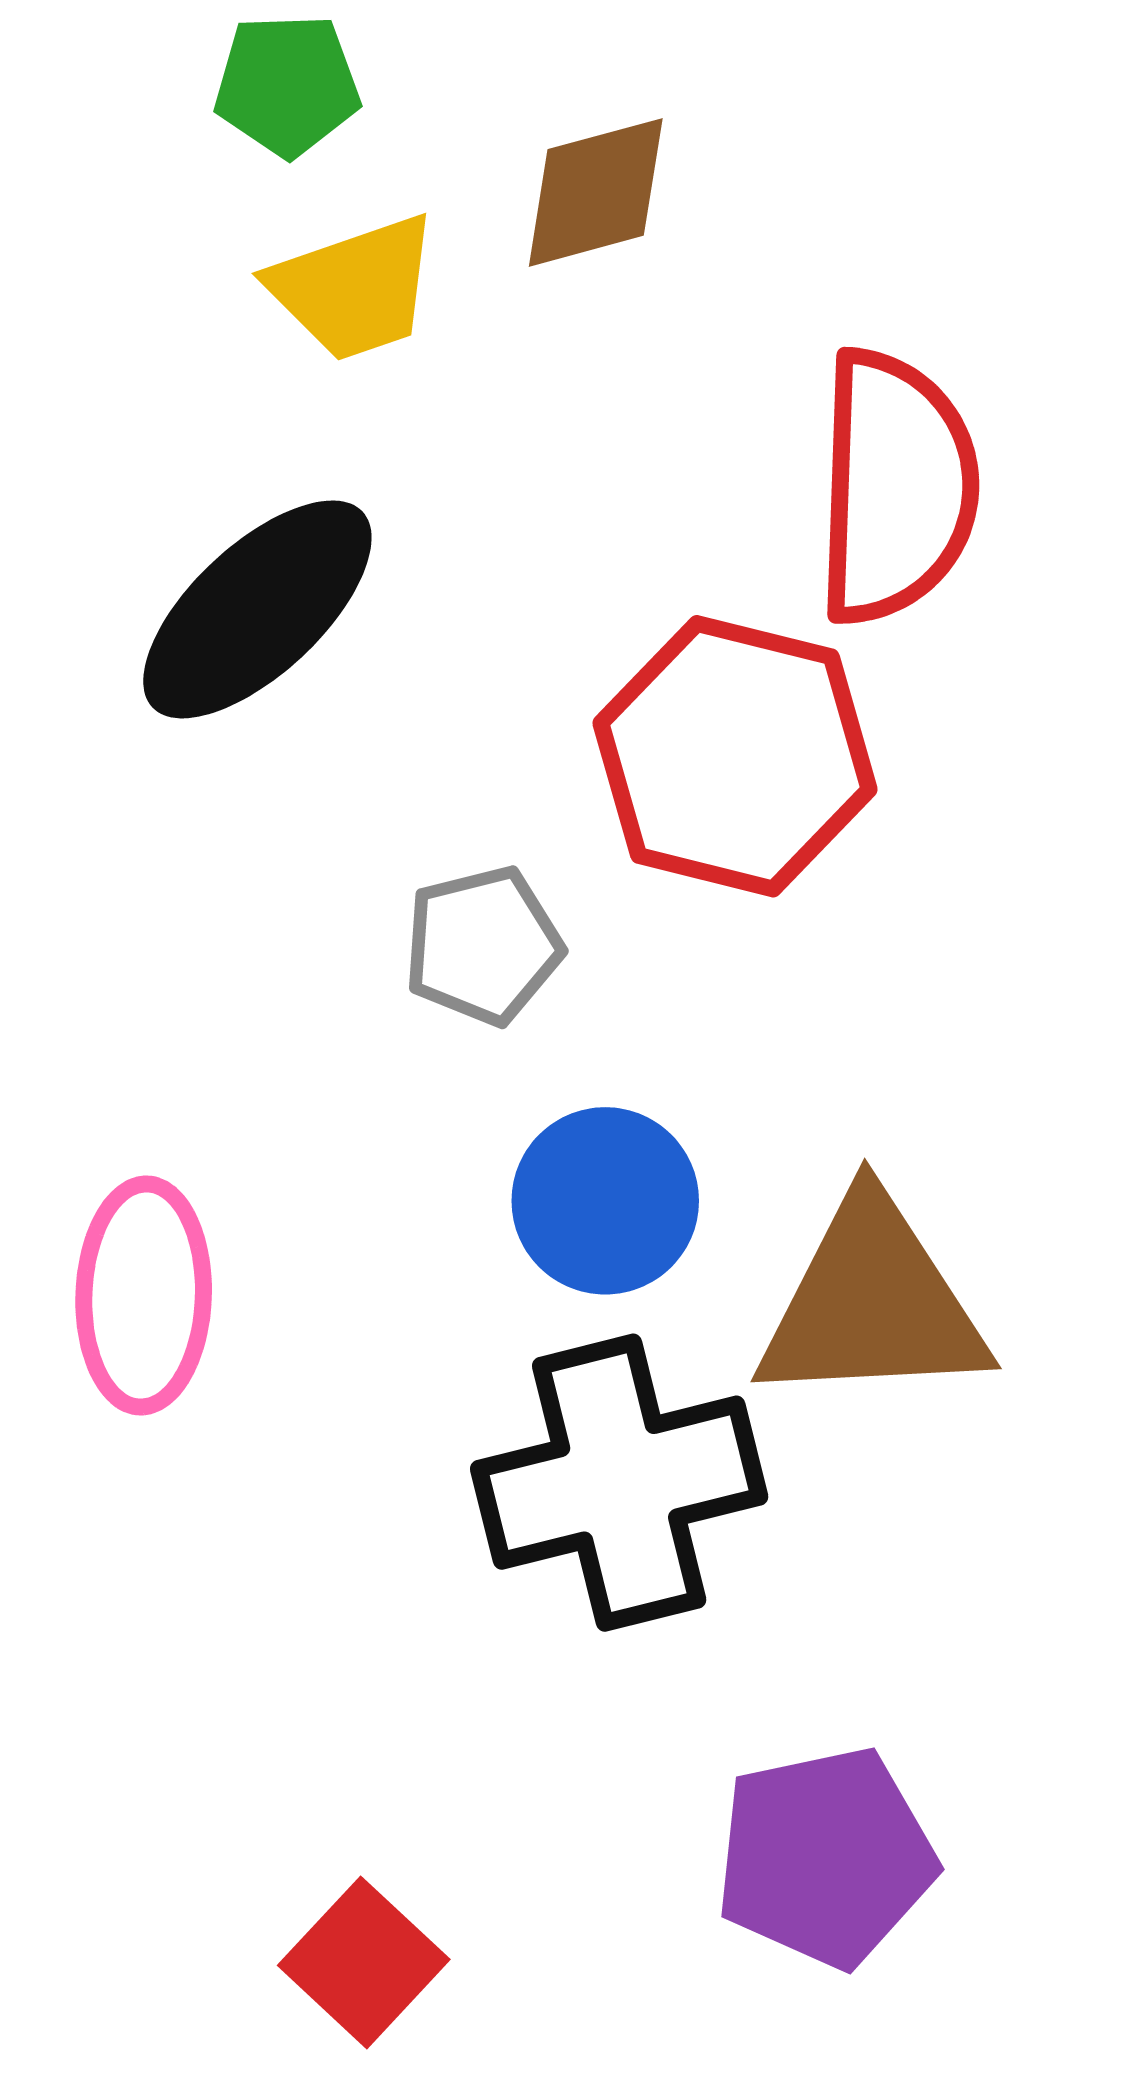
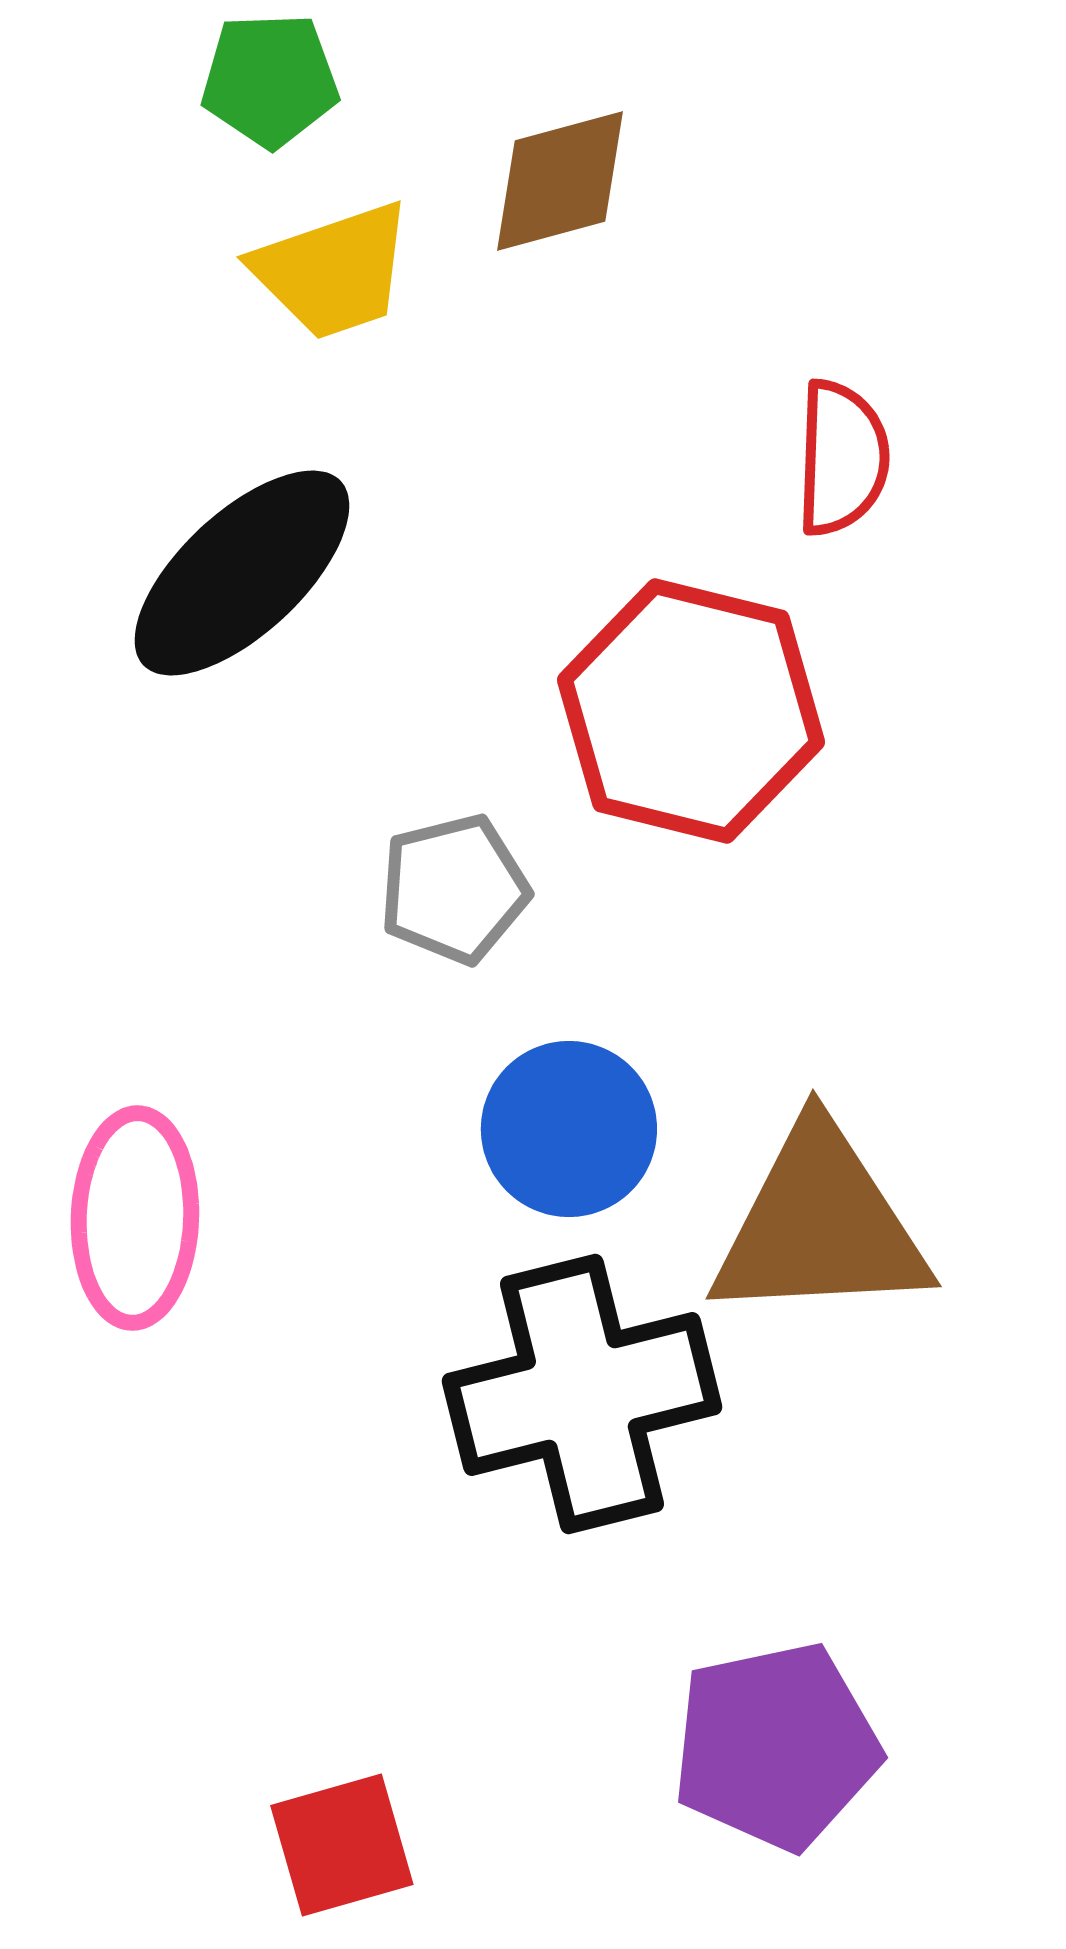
red semicircle: (896, 487) -> (842, 458), size x0.6
red square: (364, 1962) -> (342, 1845), turned 31

